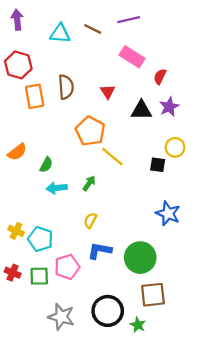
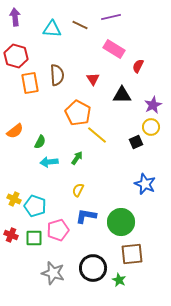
purple star: (169, 107) -> (153, 105), moved
black square: (158, 165) -> (136, 142), turned -32

